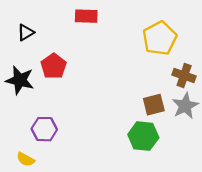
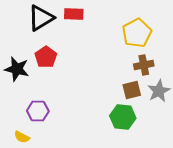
black triangle: (26, 32) -> (41, 18), moved, size x1.8
brown cross: (184, 76) -> (144, 65), moved, turned -30

